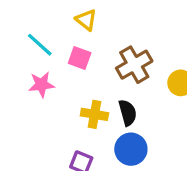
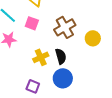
yellow cross: (94, 114) -> (41, 57), turned -35

